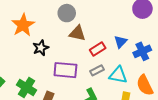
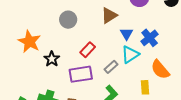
brown triangle: (77, 33) -> (109, 15), moved, turned -30
red rectangle: (98, 49) -> (88, 50), moved
cyan triangle: (118, 75) -> (130, 54), moved, turned -30

